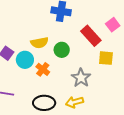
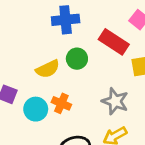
green circle: (62, 50) -> (77, 59), moved
cyan circle: (25, 60) -> (36, 109), moved

